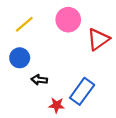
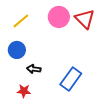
red triangle: (98, 39) -> (85, 19), moved, turned -40
red star: (57, 105) -> (24, 91), moved

